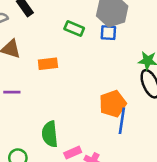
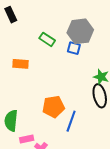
orange pentagon: (113, 104) -> (53, 107), moved

